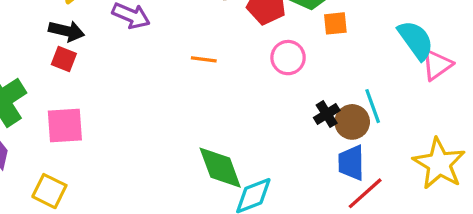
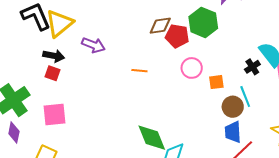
orange square: (335, 23) -> (216, 82), moved
black cross: (327, 114) -> (252, 67), moved

